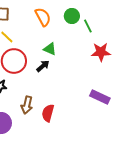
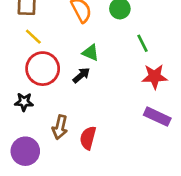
green line: (88, 26) -> (143, 43), moved
red star: (101, 52) -> (155, 77), moved

